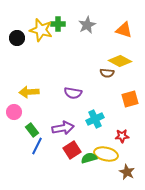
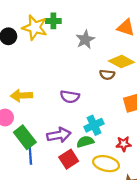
gray star: (87, 25) -> (85, 40), moved
green rectangle: (32, 130) -> (25, 137), size x1.5
blue line: (37, 146) -> (30, 155), turned -30
green semicircle: (89, 158) -> (85, 142), moved

